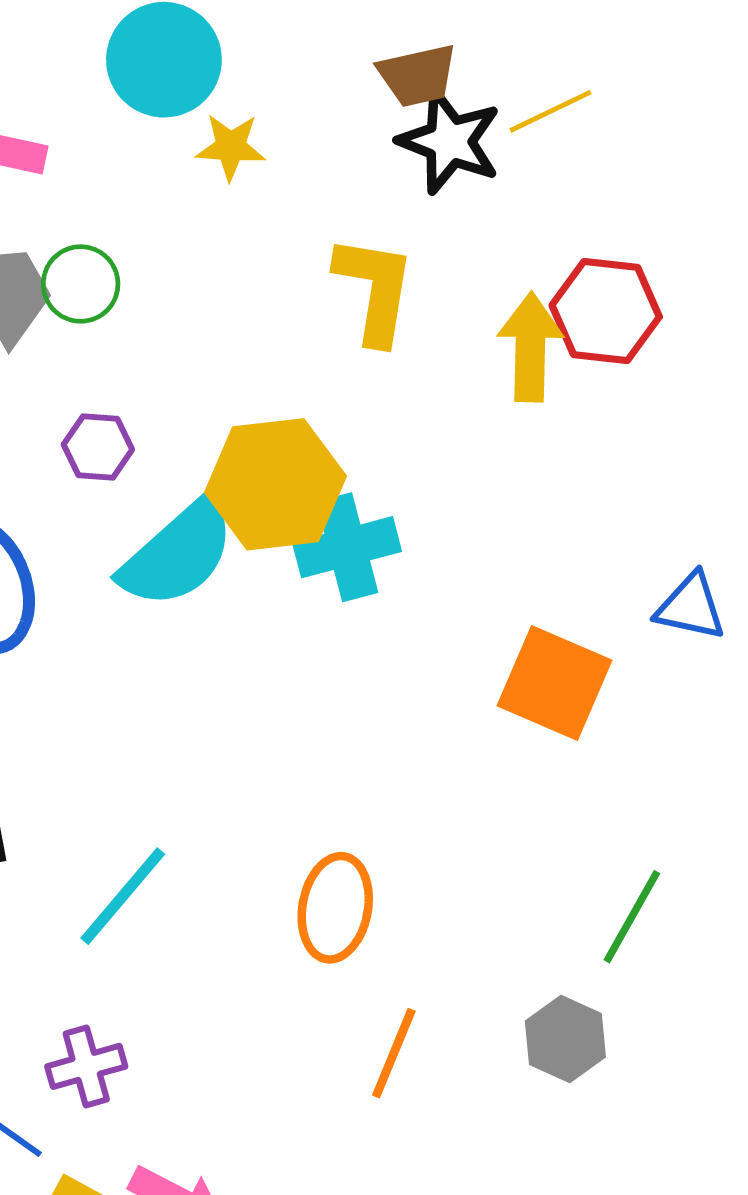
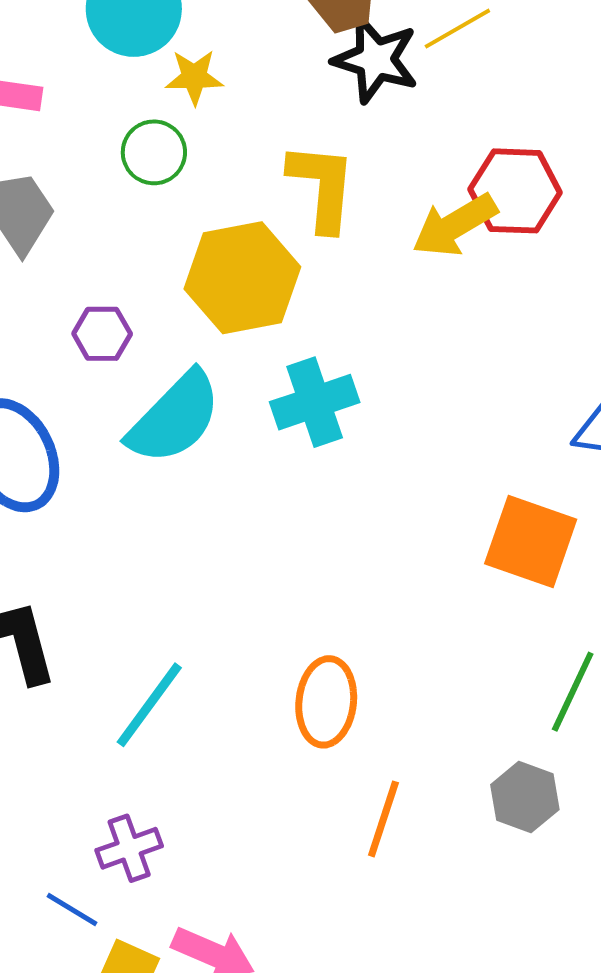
green circle: (81, 284) -> (154, 152), moved
yellow arrow: (530, 347) -> (455, 225), turned -118
yellow hexagon: (275, 484) -> (242, 278), moved
orange square: (555, 683) -> (531, 542), moved

